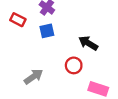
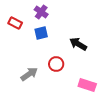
red circle: (74, 65) -> (56, 64), moved

